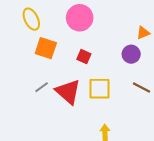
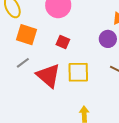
gray line: (42, 87) -> (23, 63), moved

